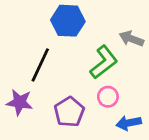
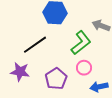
black line: (40, 65) -> (35, 45), turned 30

